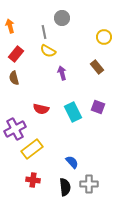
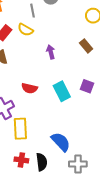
yellow semicircle: (48, 51) -> (25, 30), moved
yellow rectangle: (32, 149) -> (20, 129), turned -55
blue semicircle: (72, 162) -> (61, 142), size x1.5
black semicircle: (65, 187) -> (42, 162), moved

